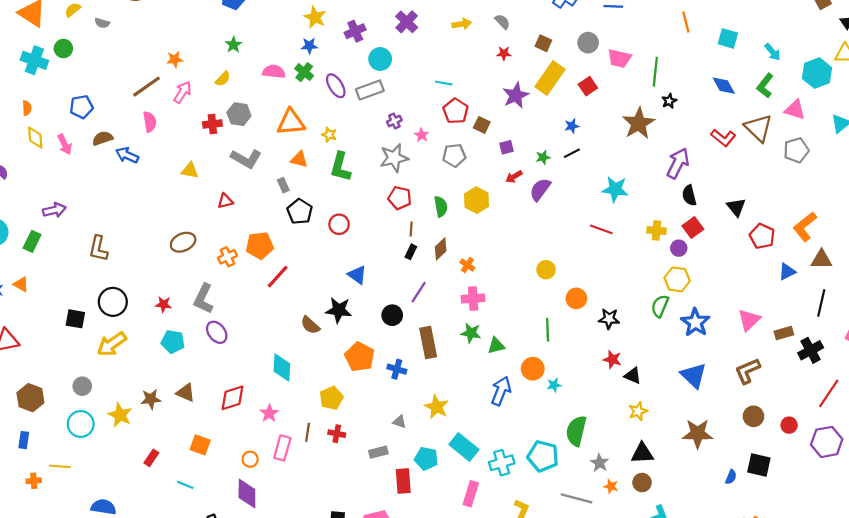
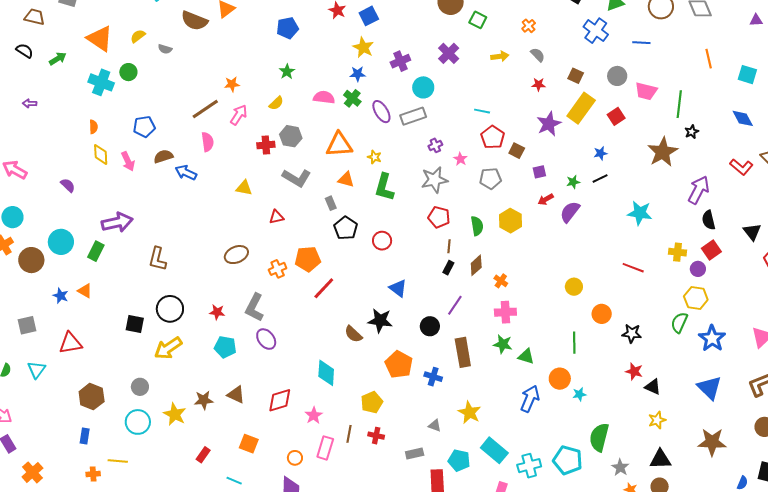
purple arrow: (54, 210) -> (117, 222), size x1.4
red line: (601, 229) -> (633, 268), moved
green triangle: (496, 346) -> (526, 356), turned 30

